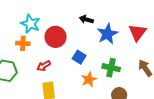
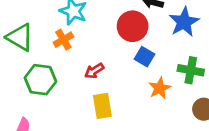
red circle: (56, 37) -> (133, 26), moved
orange cross: (23, 43) -> (63, 40), turned -32

